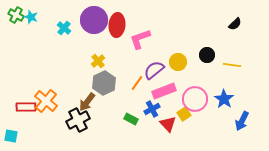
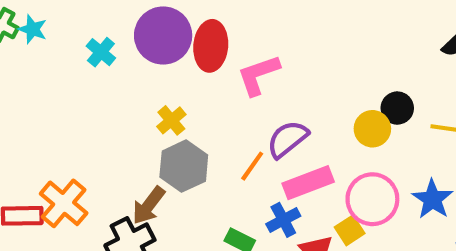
yellow circle: (178, 62) -> (372, 129), moved

